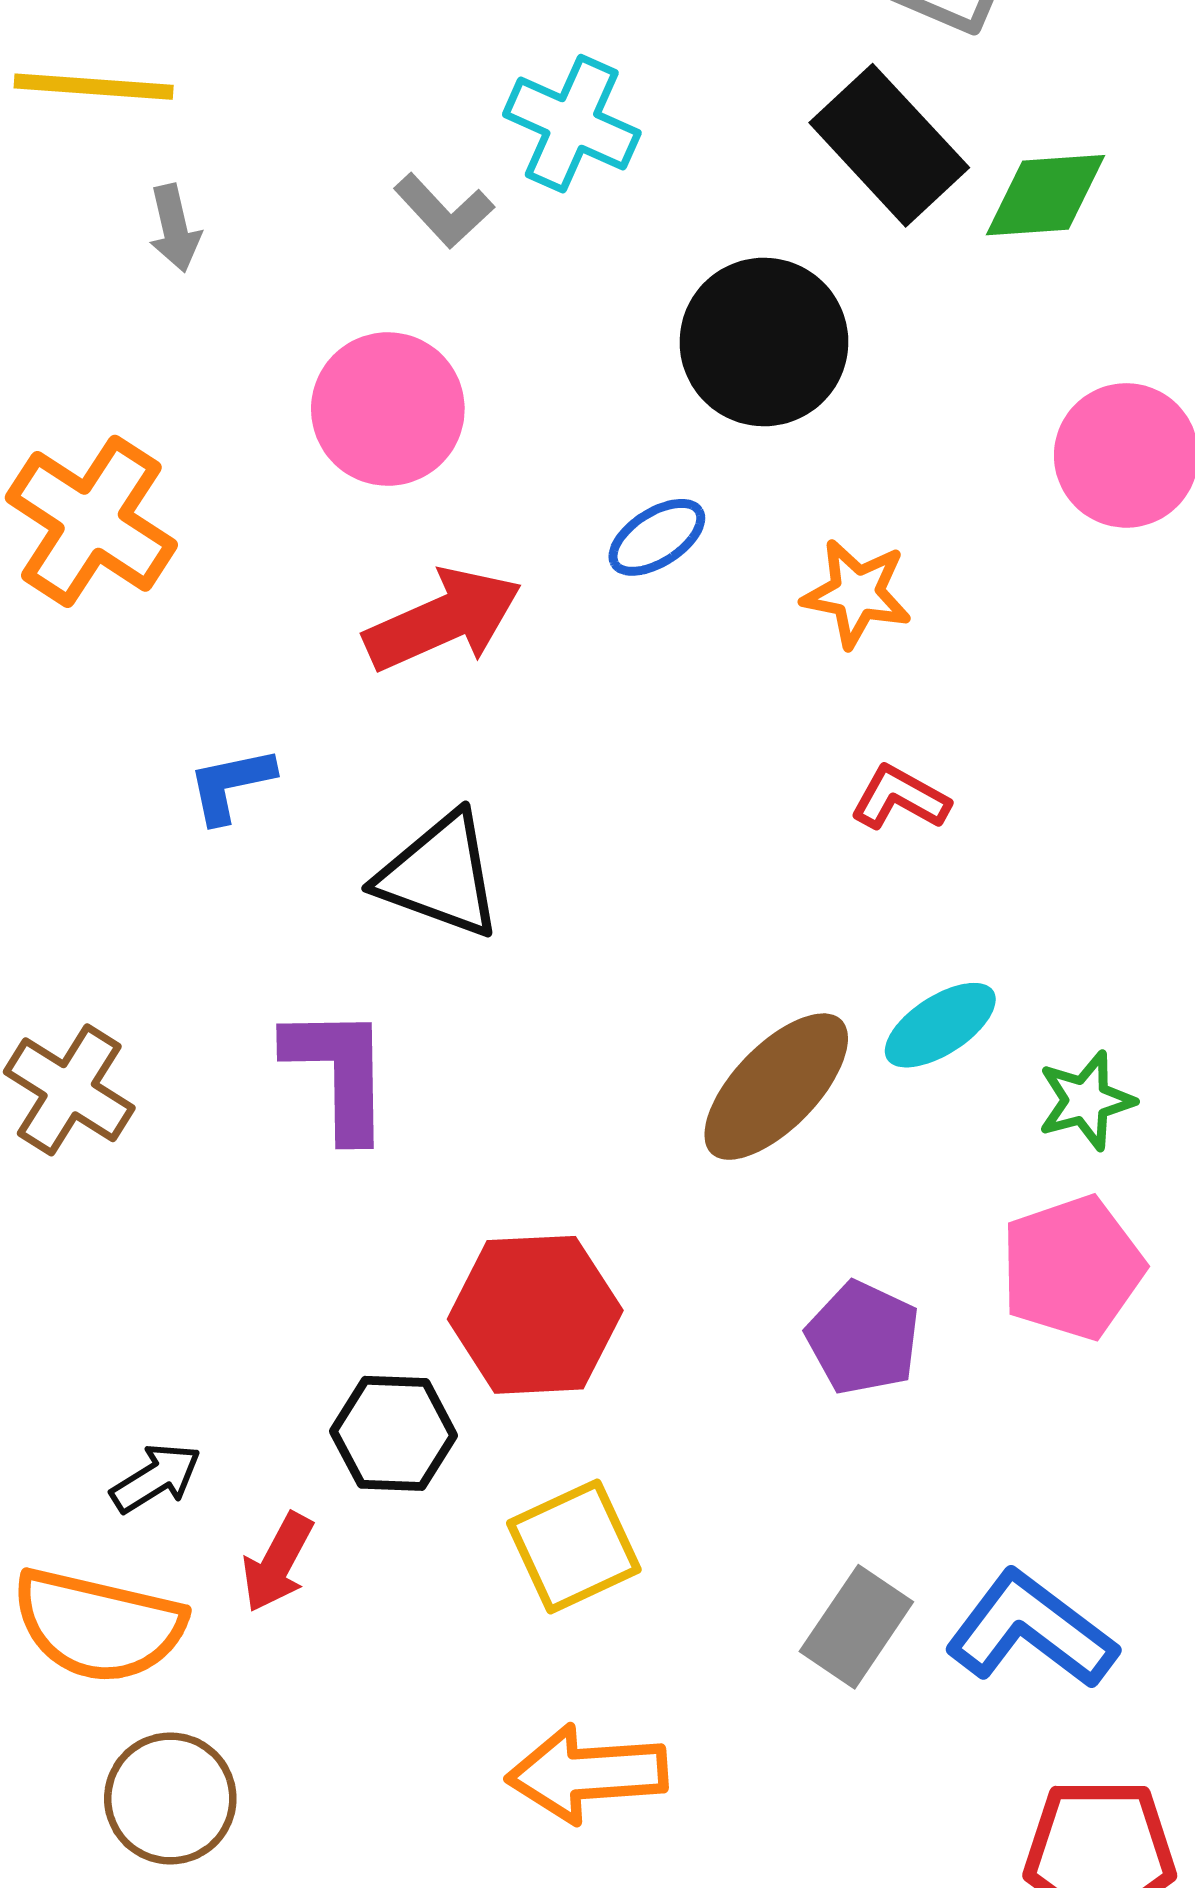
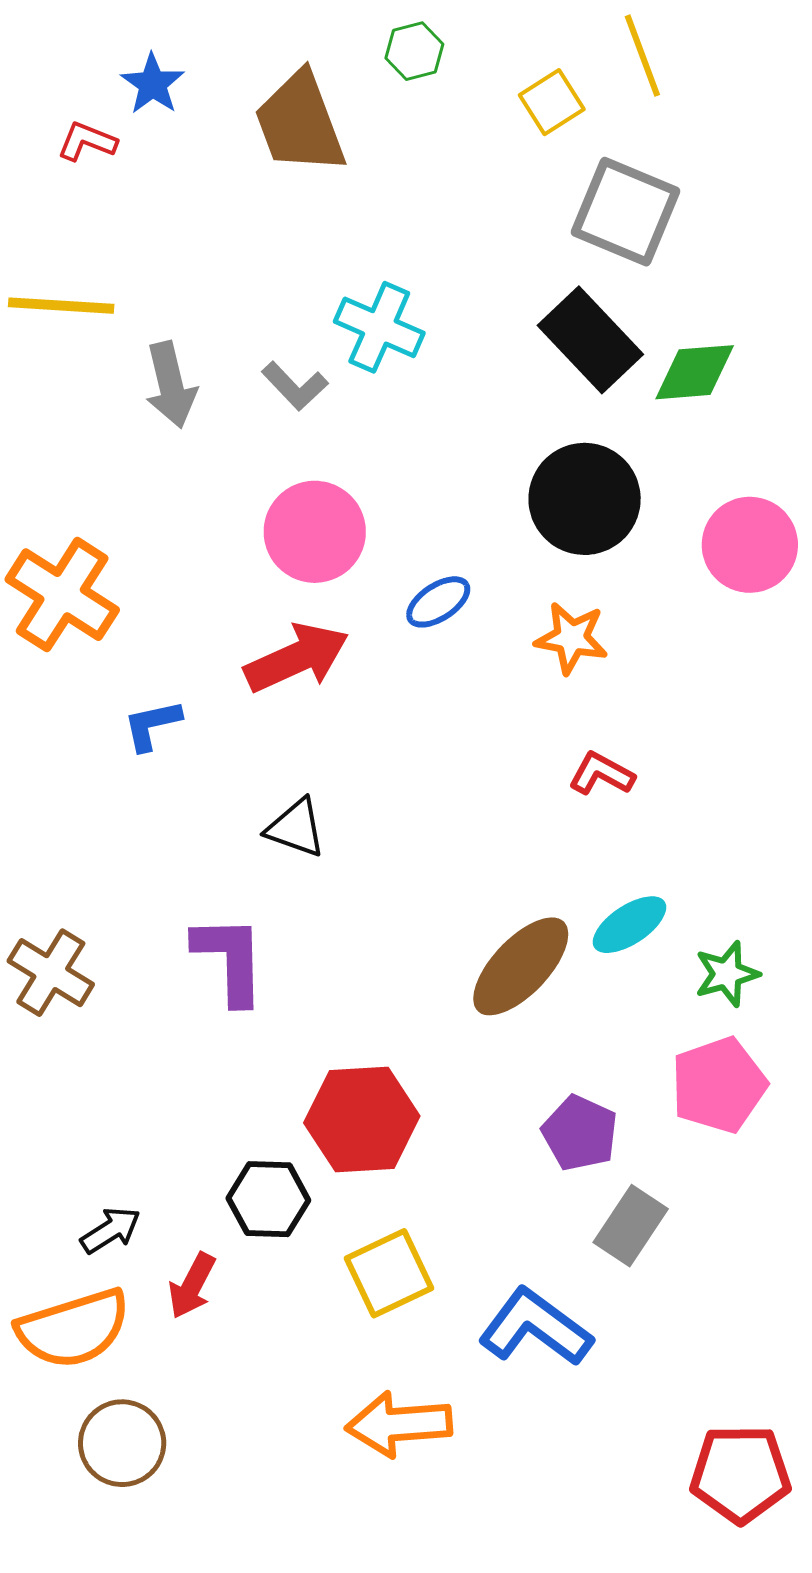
gray arrow: (175, 228) -> (171, 385), moved, size x1.5
black circle: (764, 342) -> (585, 499), moved
pink circle: (388, 409) -> (315, 532), moved
blue L-shape: (231, 785) -> (152, 725), moved
black triangle: (440, 875) -> (296, 828), size x0.7
orange semicircle: (98, 1625) -> (73, 1329), turned -30
gray rectangle: (856, 1627) -> (631, 1226), moved
blue L-shape: (1031, 1630) -> (535, 1327), moved

